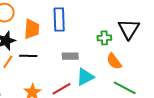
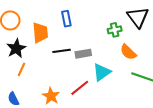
blue rectangle: (59, 19) -> (66, 19), size x0.7
black line: (28, 56) -> (62, 51), moved

